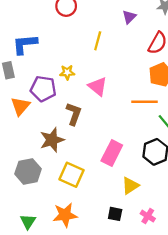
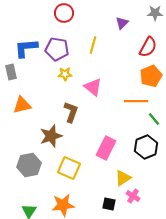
purple pentagon: (43, 89) -> (57, 49), moved
orange triangle: (20, 106) -> (22, 105), turned 36
pink cross: (148, 216) -> (133, 196), moved

